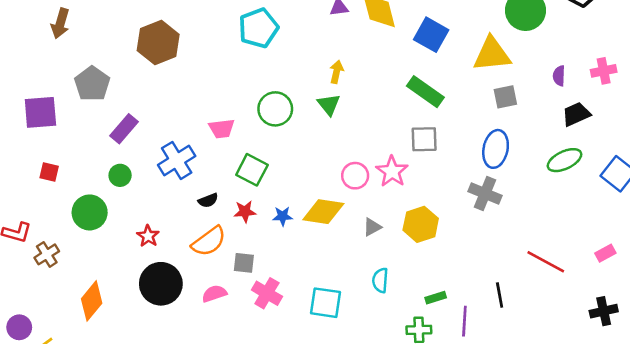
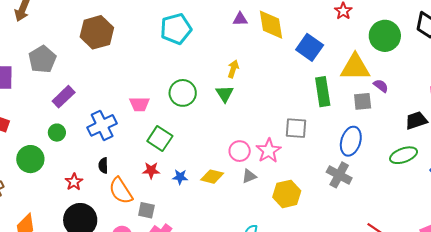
purple semicircle: (559, 76) -> (381, 86), moved, turned 119
green rectangle: (425, 92) -> (323, 92), moved, turned 40
black semicircle: (208, 200) -> (103, 165), moved, turned 105
yellow diamond: (323, 212) -> (212, 177), size x0.7
gray triangle: (372, 227) -> (249, 176), moved
orange semicircle: (209, 241) -> (121, 191), turned 88

